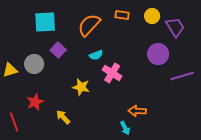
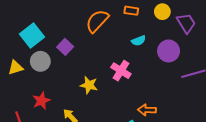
cyan square: (45, 22) -> (32, 35), moved, turned -35
cyan semicircle: (96, 55) -> (139, 41), moved

